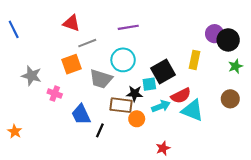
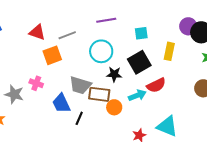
red triangle: (72, 23) -> (37, 32), moved
gray star: (32, 76) -> (14, 94), moved
gray trapezoid: (101, 79) -> (80, 85), moved
cyan square: (149, 84) -> (141, 33), moved
black star: (135, 94) -> (114, 74), moved
cyan triangle: (192, 110) -> (167, 126), moved

